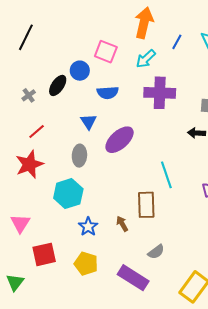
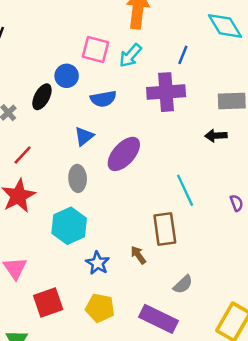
blue line: (177, 42) -> (183, 55), moved
cyan arrow: (146, 59) -> (130, 56), moved
blue triangle: (89, 122) -> (84, 136), turned 30

